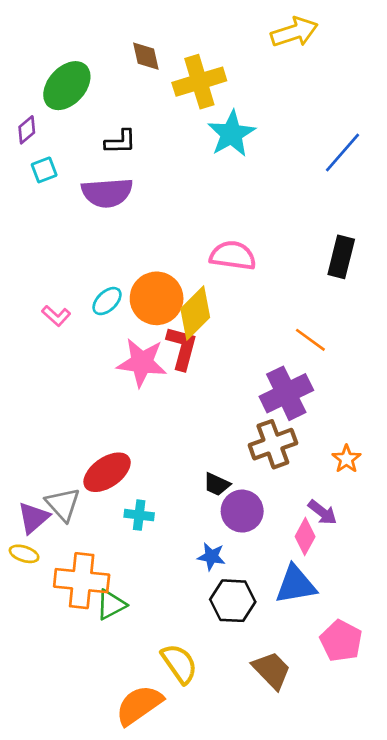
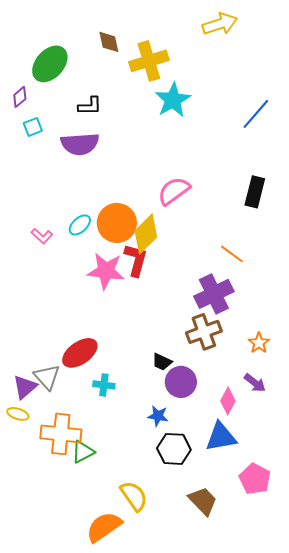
pink semicircle: (233, 256) -> (174, 191), turned -44
purple arrow: (322, 512) -> (255, 383), moved

